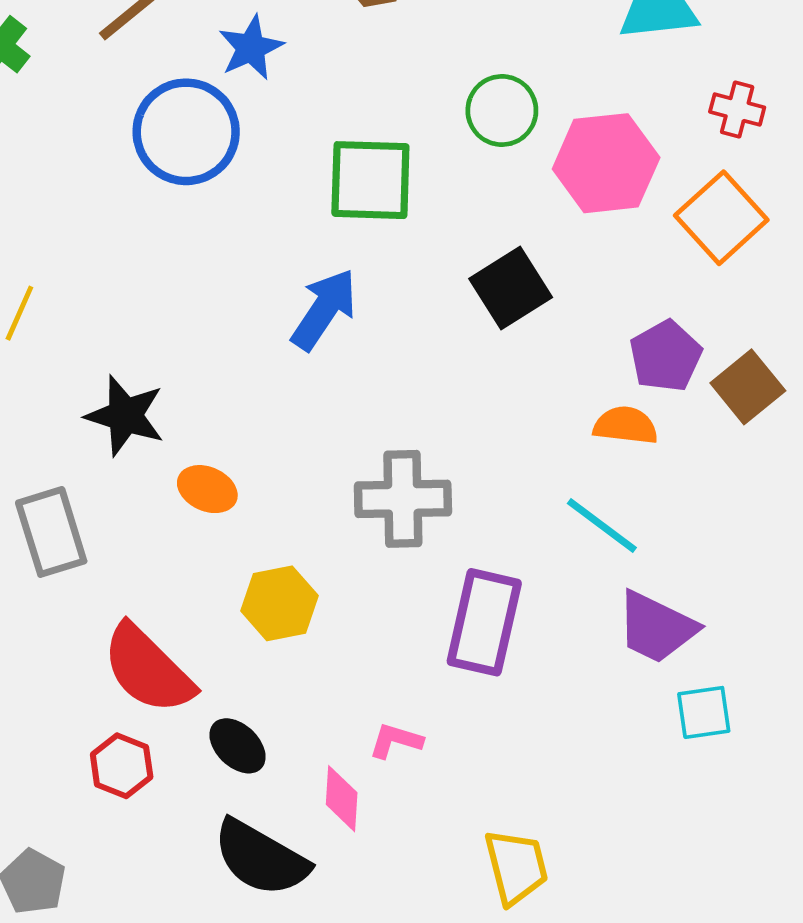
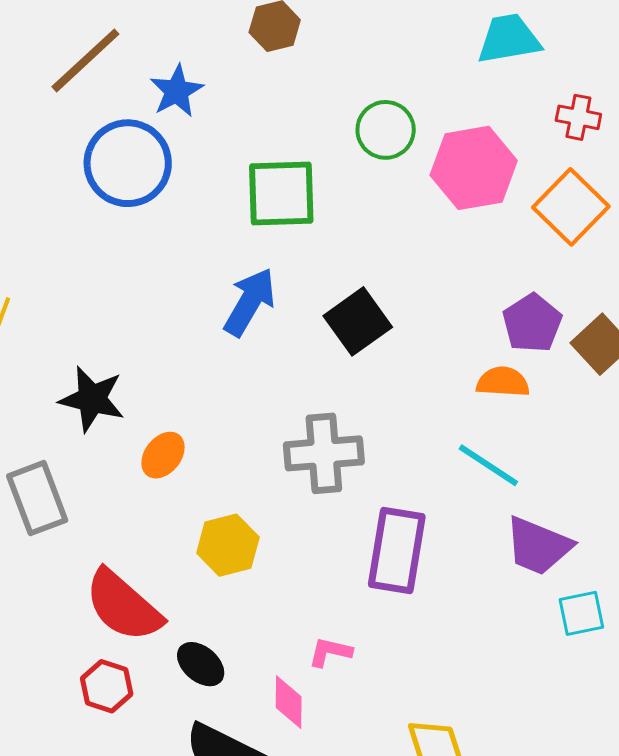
black square: (511, 288) -> (358, 321), moved
orange ellipse: (207, 489) -> (163, 455), turned -72

